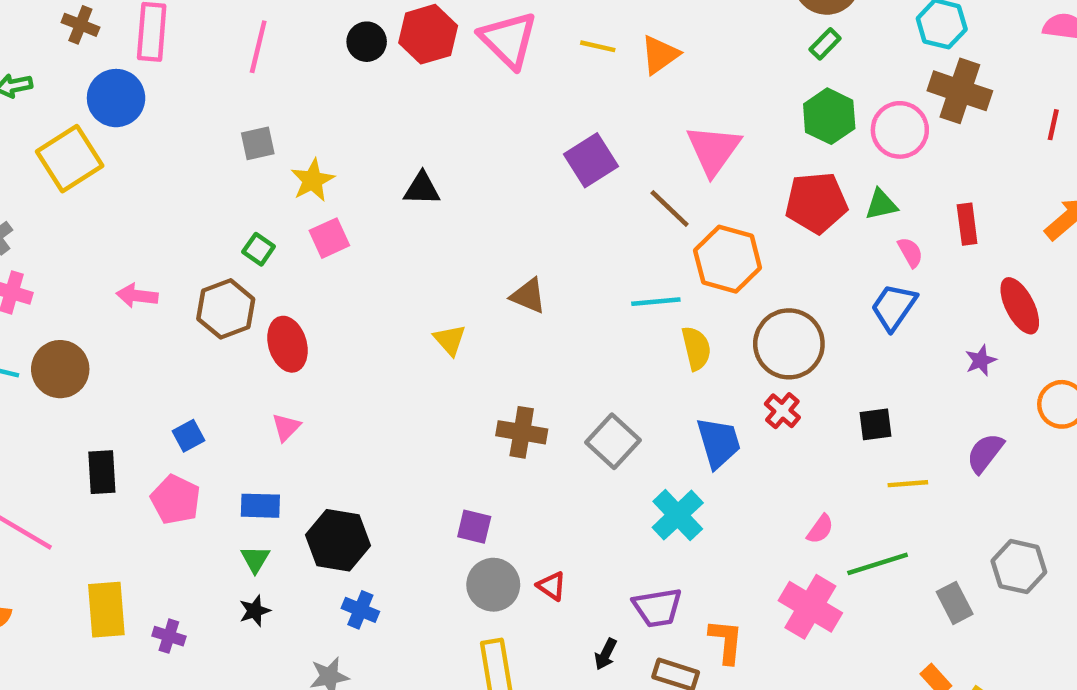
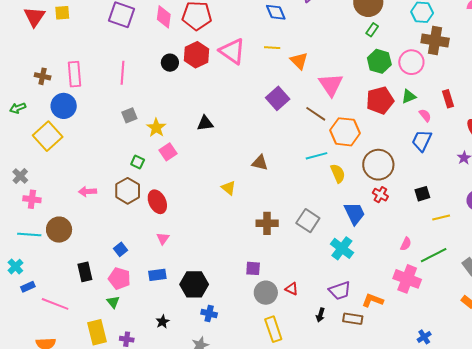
orange triangle: (660, 55) -> (299, 61), moved, turned -30
green triangle: (255, 559) -> (113, 302), moved
orange L-shape: (726, 641) -> (373, 300), turned -65

